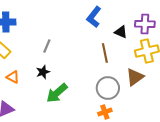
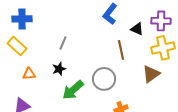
orange triangle: (13, 77) -> (29, 74), turned -32
gray circle: (108, 88) -> (104, 79), moved

